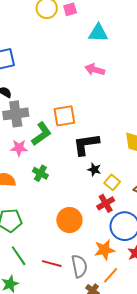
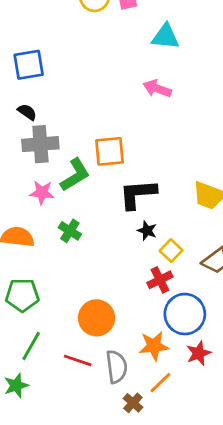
orange circle: (69, 220) -> (96, 318), moved
green line: (19, 256) -> (31, 346), turned 60

